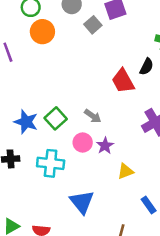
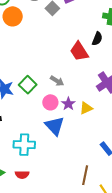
cyan cross: (51, 163) -> (24, 145), moved
yellow triangle: (125, 171) -> (86, 108), moved
blue triangle: (82, 202) -> (55, 126), moved

